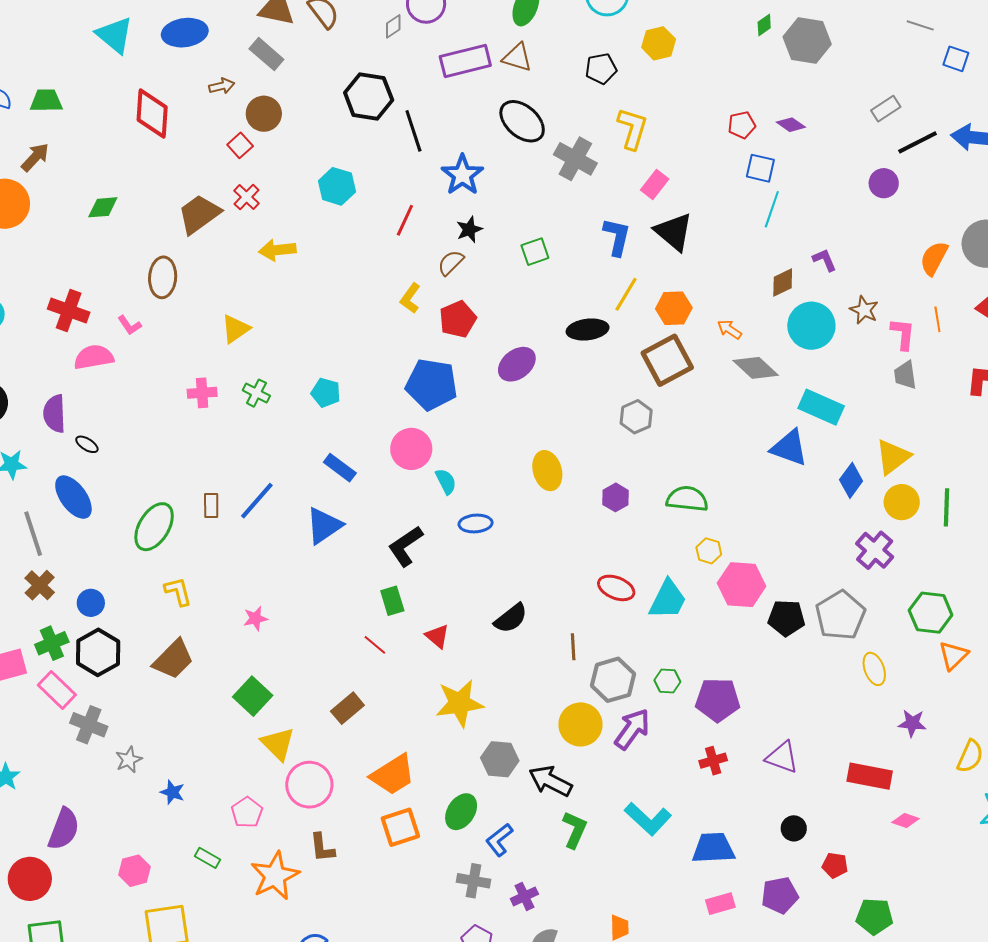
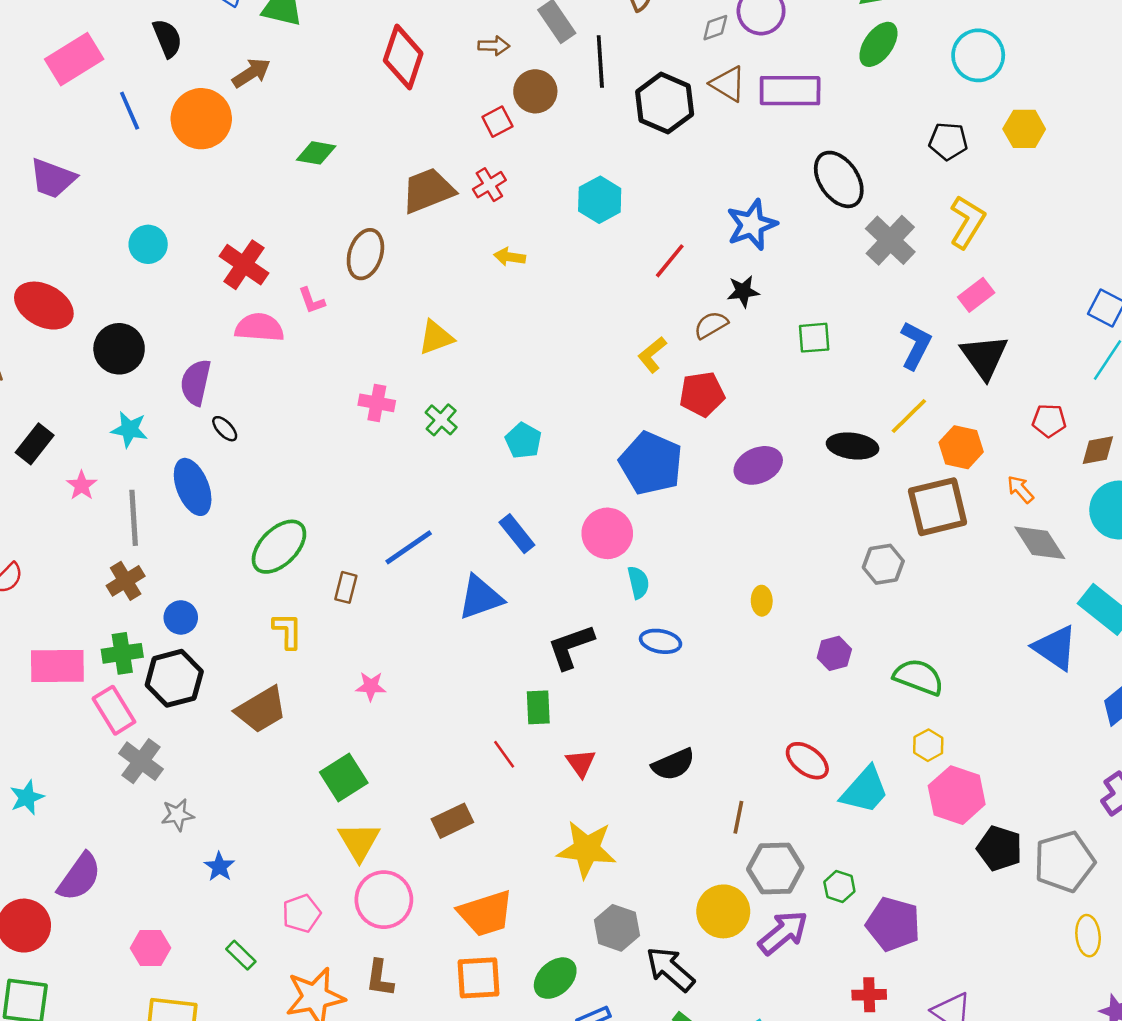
brown triangle: (517, 57) -> (728, 84), moved
red pentagon: (742, 125) -> (1049, 421), moved
black line: (413, 131) -> (600, 61), moved
yellow arrow: (277, 250) -> (510, 257), size x0.7
yellow ellipse: (547, 471) -> (762, 601), size x0.6
brown rectangle: (211, 505) -> (346, 587), moved

